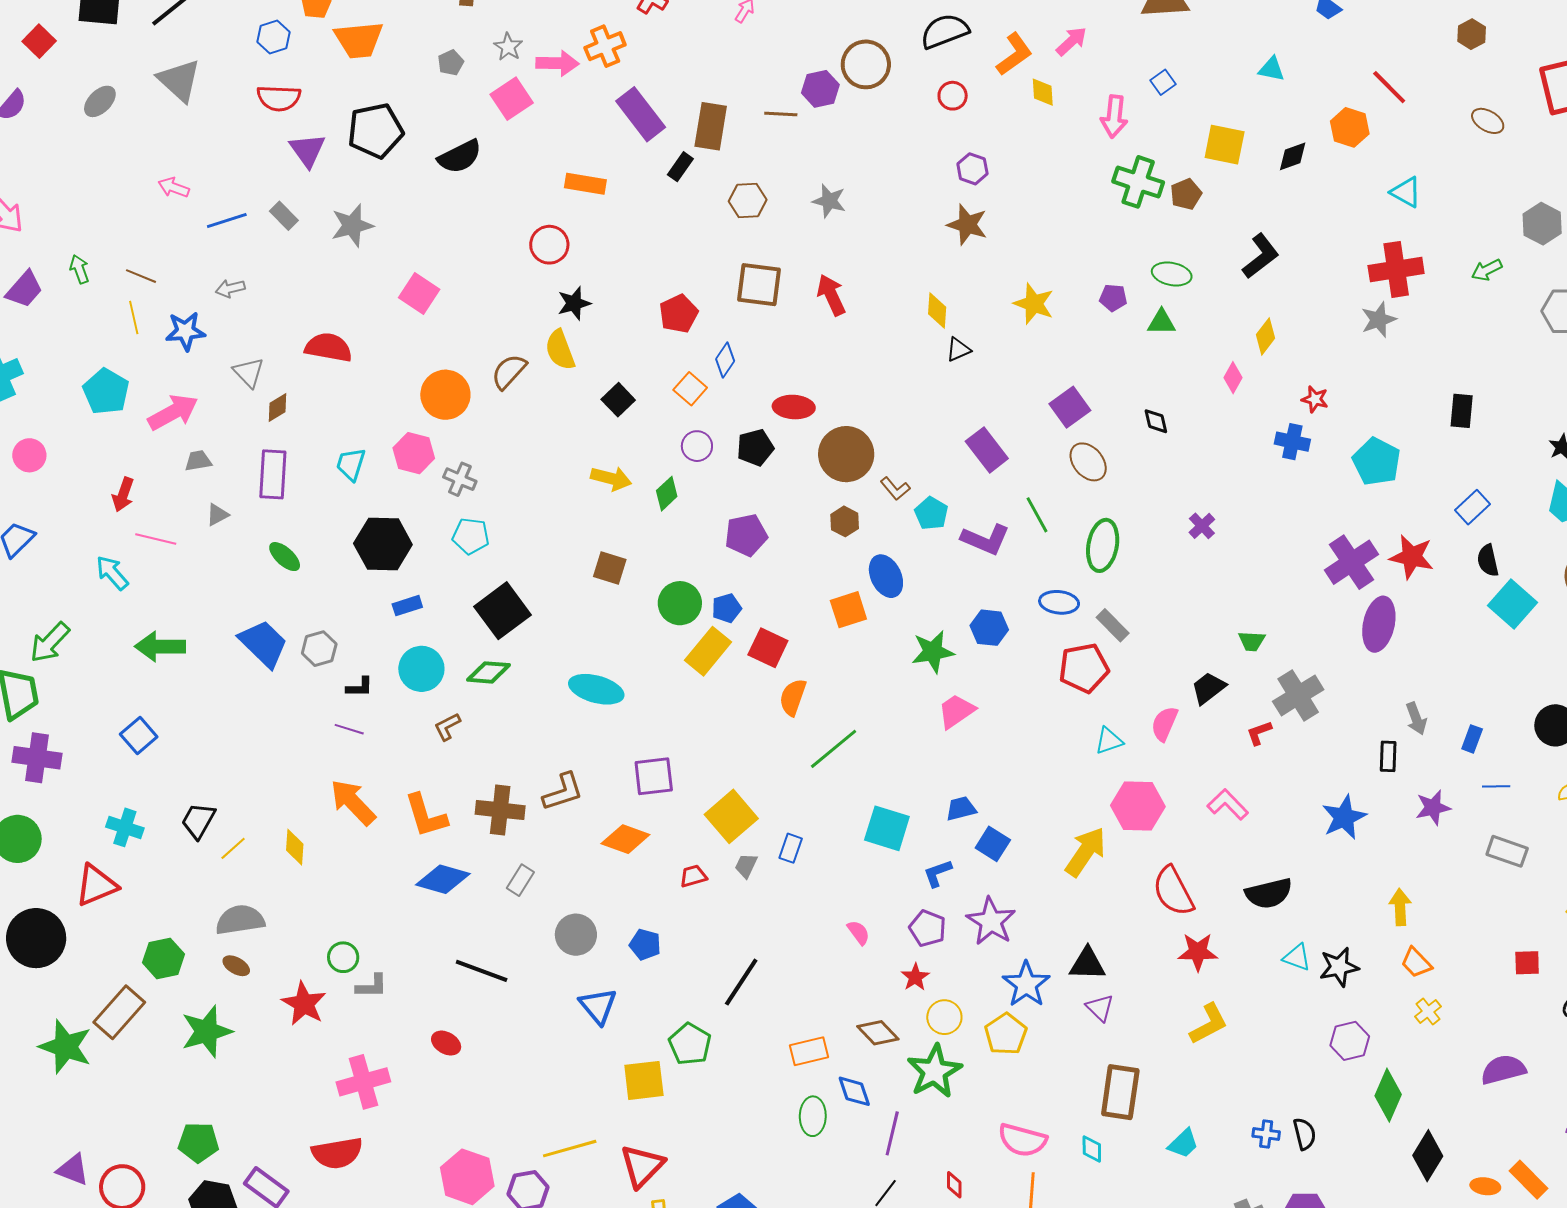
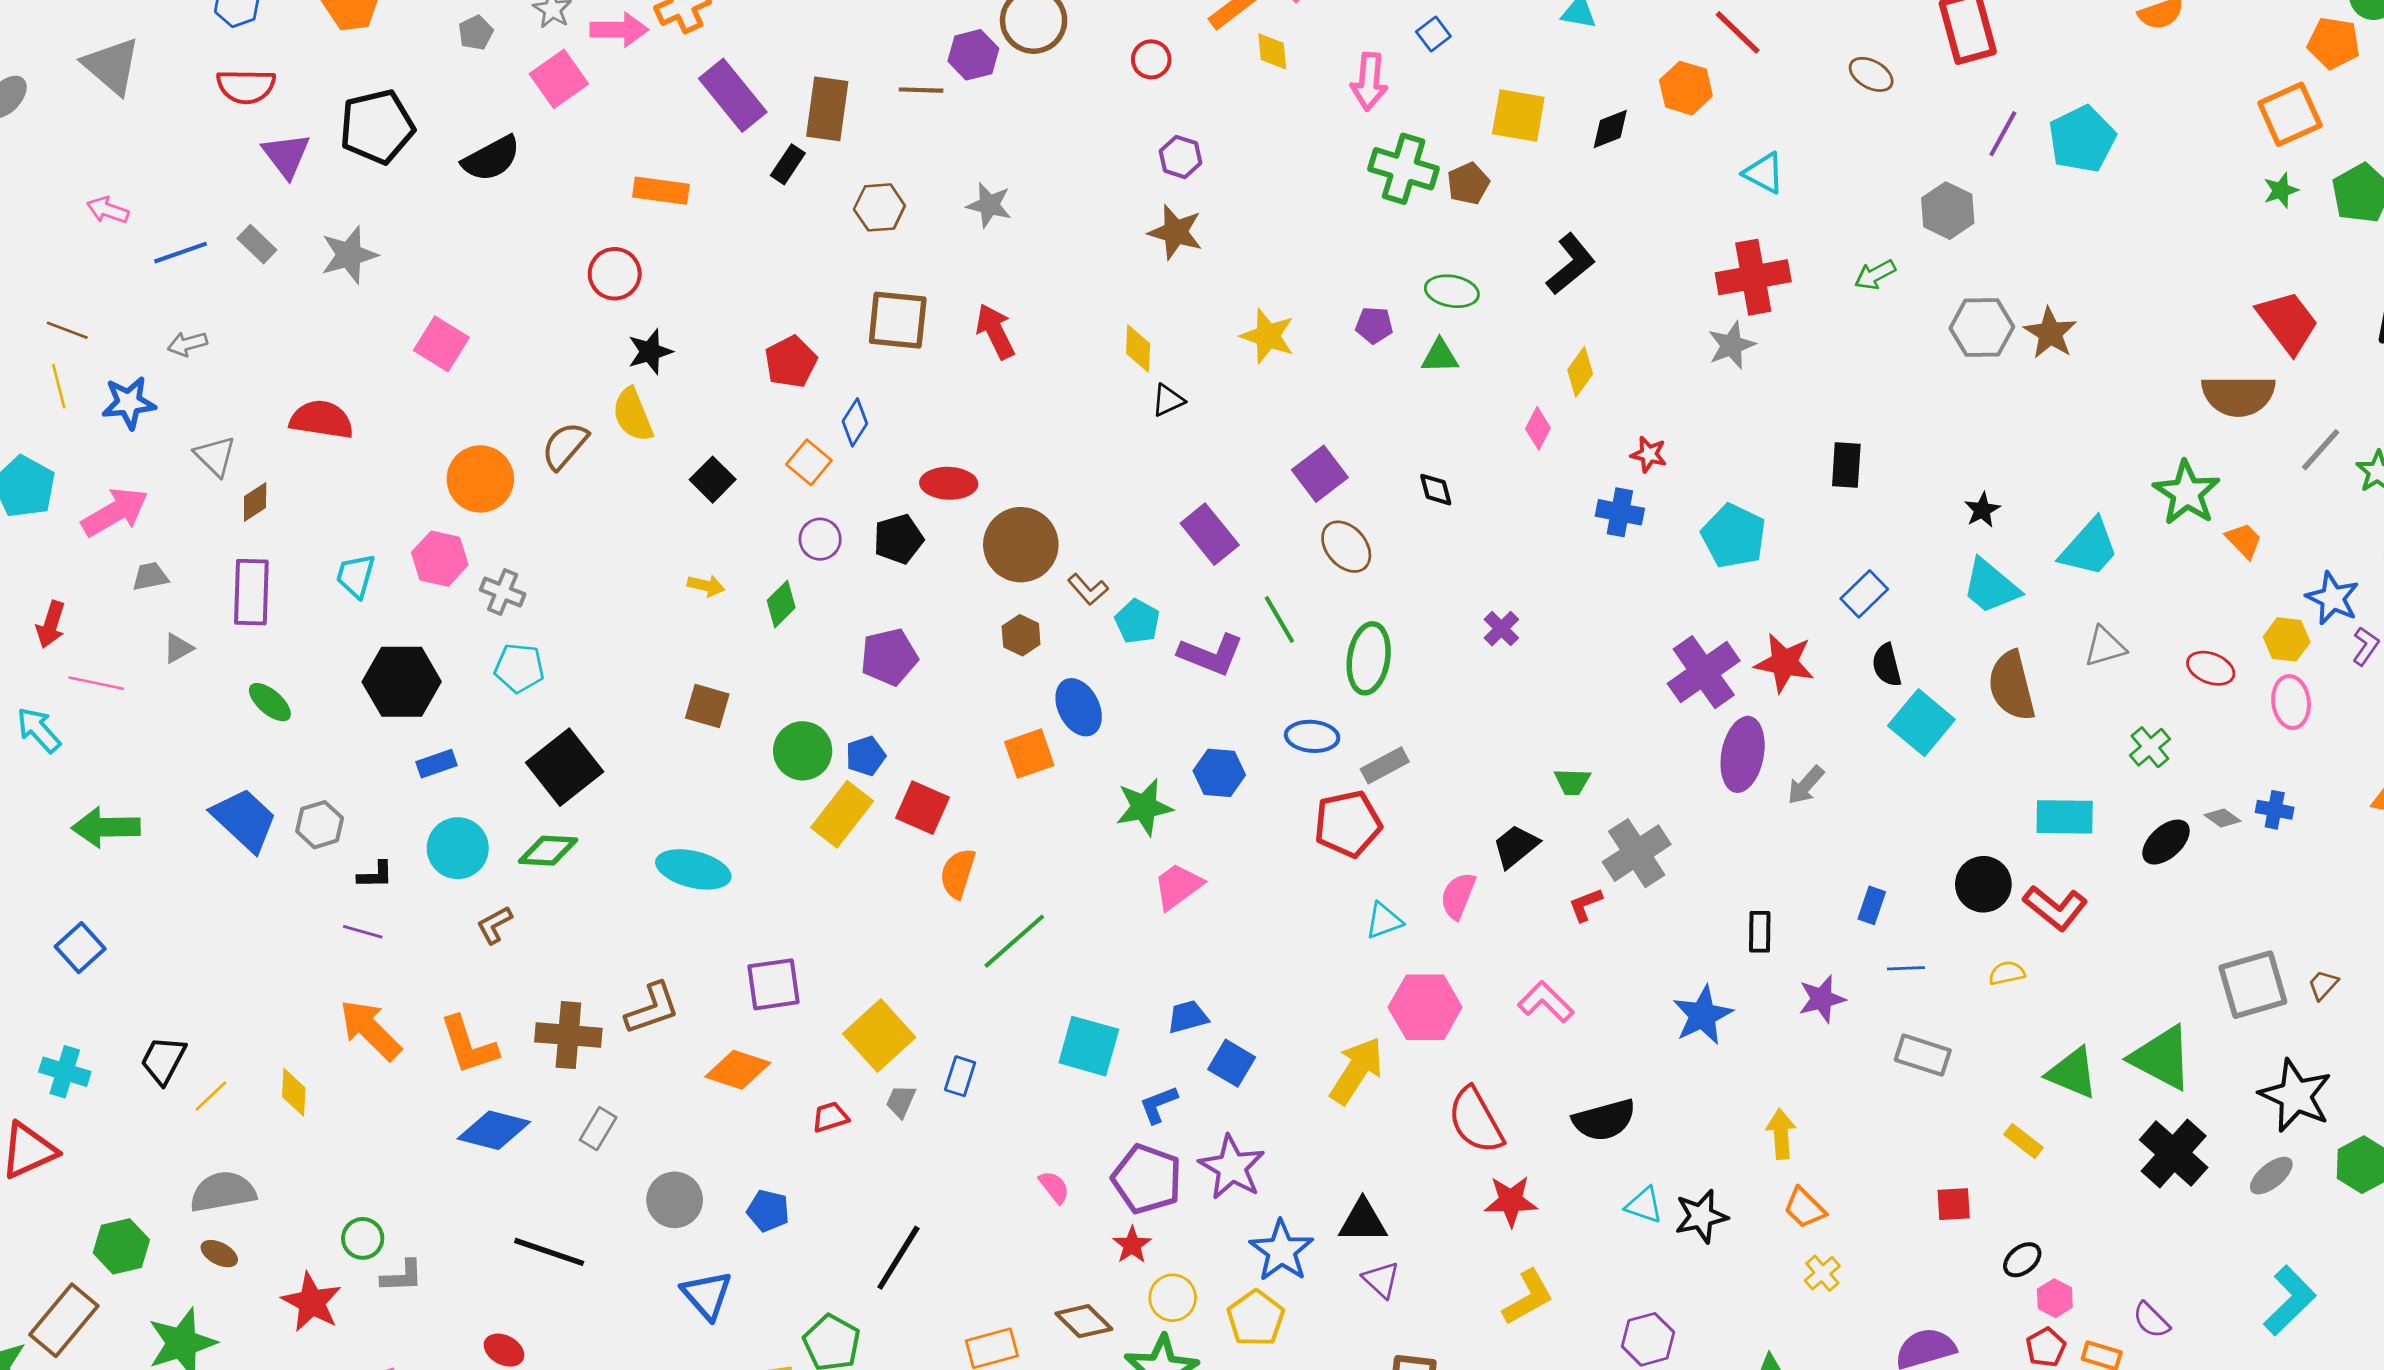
yellow arrow: (611, 478) -> (706, 586), size x0.7
gray rectangle: (1113, 625) -> (1385, 765), turned -72
gray arrow: (1416, 719) -> (1806, 785), moved, turned 64
purple pentagon: (928, 928) -> (1147, 1179), size x1.4
purple hexagon: (1350, 1041) -> (1648, 1339), moved

